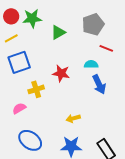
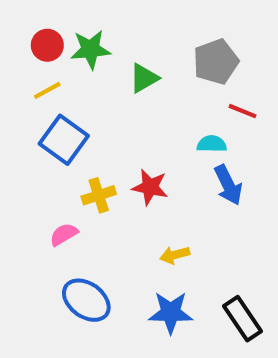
blue square: (19, 62) -> (64, 140), turned -35
red star: (61, 73) -> (150, 187), moved

